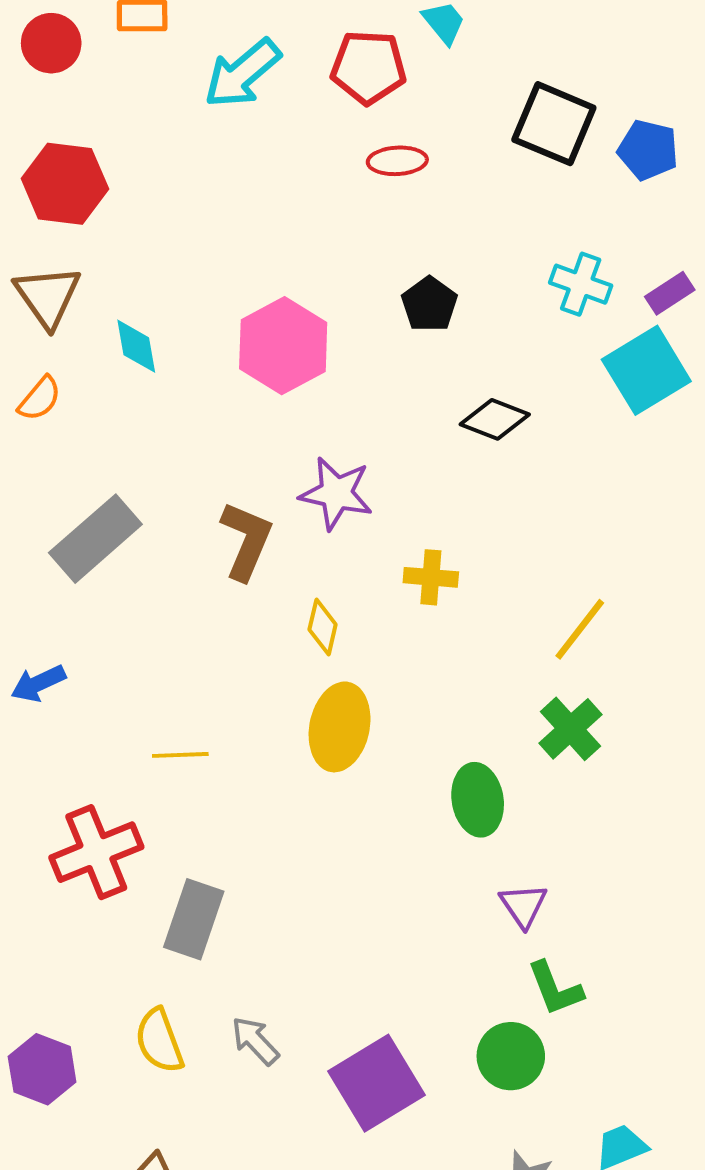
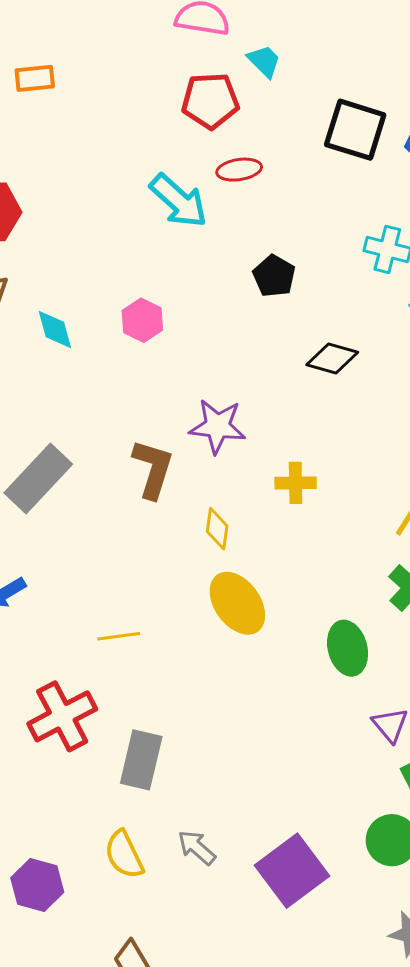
cyan arrow: (242, 73) -> (179, 201), moved, turned -92
pink hexagon: (283, 346) -> (142, 320), moved, size x0.6
yellow ellipse: (340, 727) -> (237, 603), turned -42

